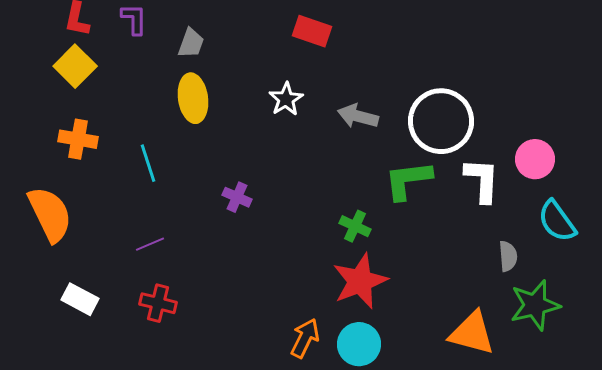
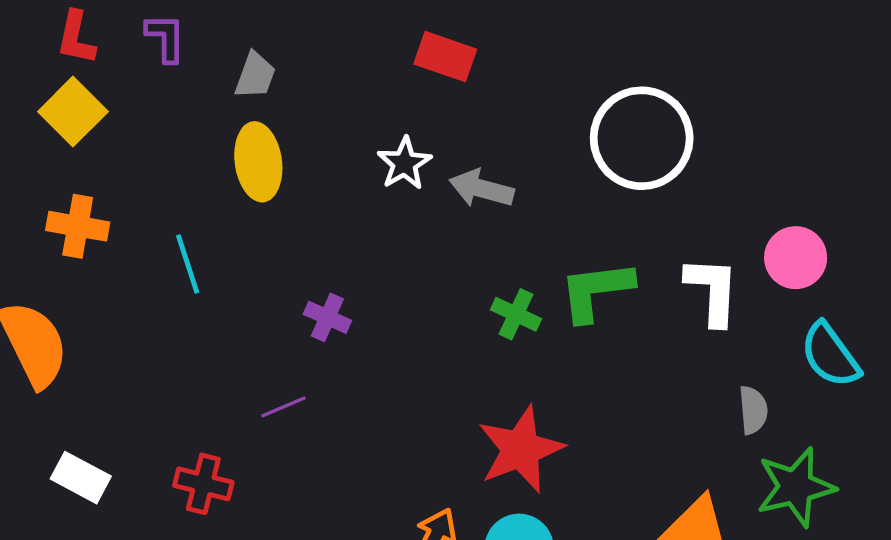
gray arrow: (358, 116) -> (481, 189), moved
white circle: (441, 121) -> (642, 138), moved
green cross: (355, 226) -> (516, 314), moved
purple line: (150, 244) -> (283, 407), moved

